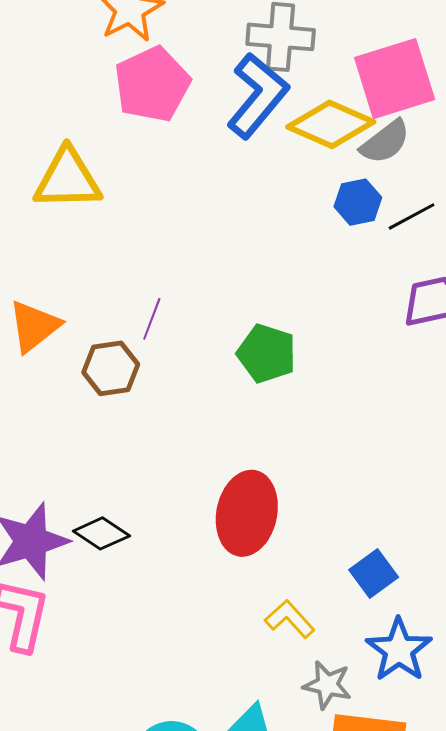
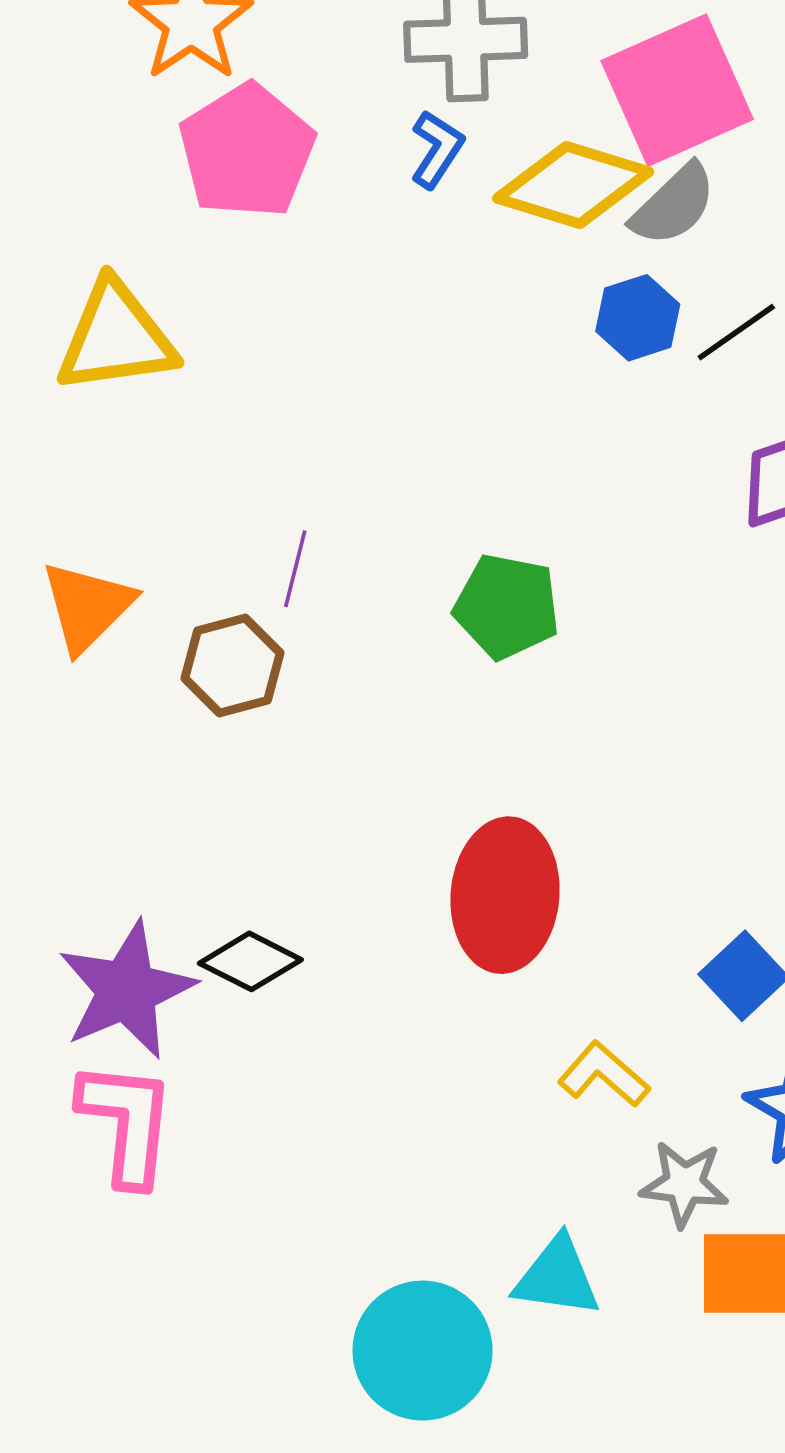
blue L-shape: (258, 96) -> (437, 149), size x0.5

